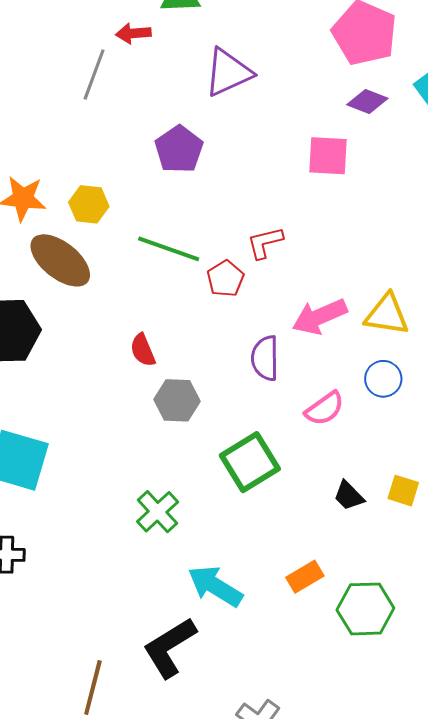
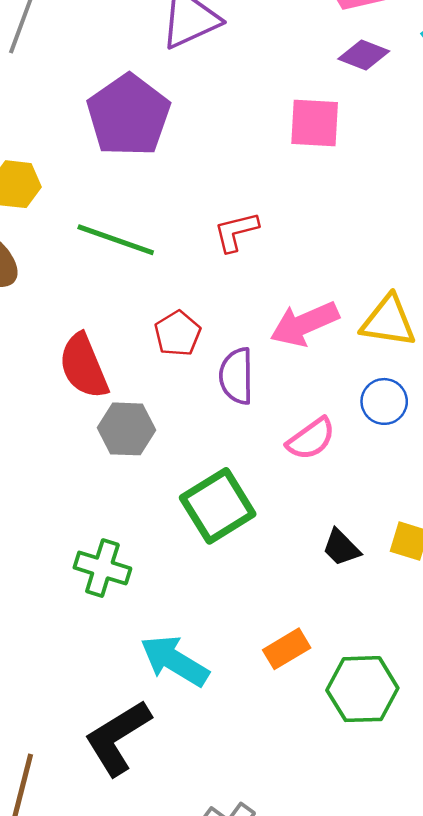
purple pentagon: (179, 149) -> (128, 115), size x1.4
red pentagon: (226, 279) -> (178, 333), moved
red semicircle: (143, 350) -> (84, 366), size x1.6
green cross: (158, 512) -> (102, 568), turned -30

